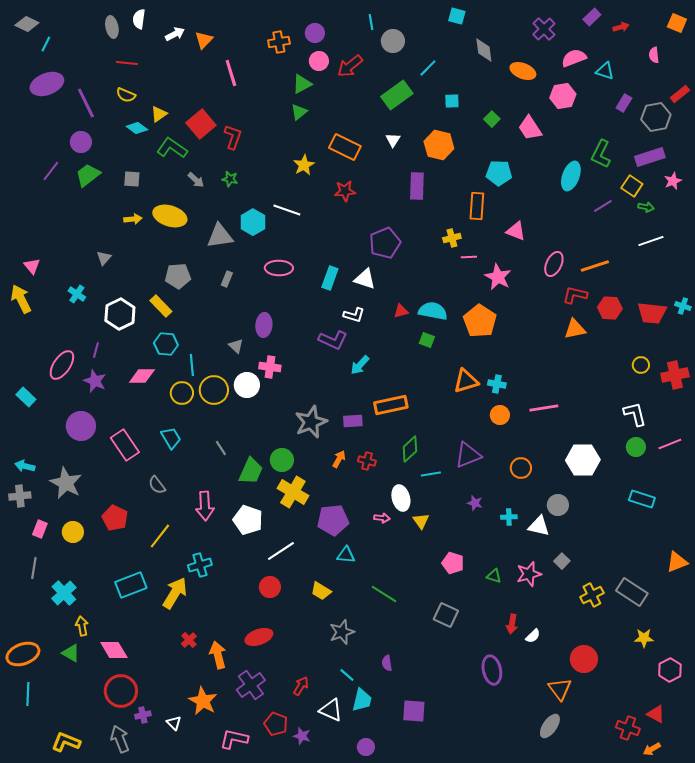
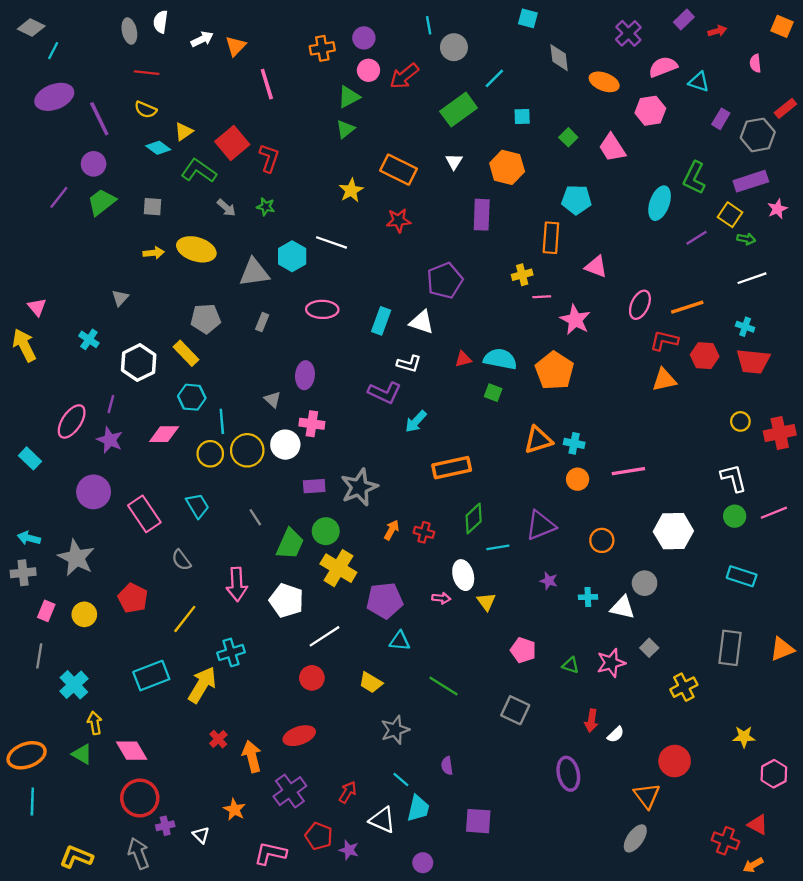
cyan cross: (683, 306) -> (745, 327), moved
purple rectangle: (353, 421) -> (314, 486), moved
gray rectangle: (632, 592) -> (730, 648), moved, turned 64
orange star: (203, 701) -> (234, 810), size x0.7

